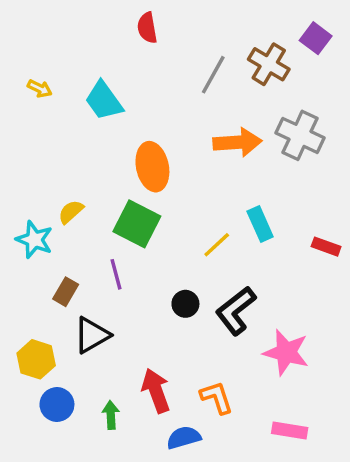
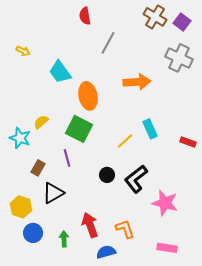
brown cross: (269, 64) -> (155, 17), moved
gray line: (213, 75) -> (108, 43), moved
cyan trapezoid: (104, 101) -> (60, 72), moved
gray cross: (300, 135) -> (179, 58), moved

